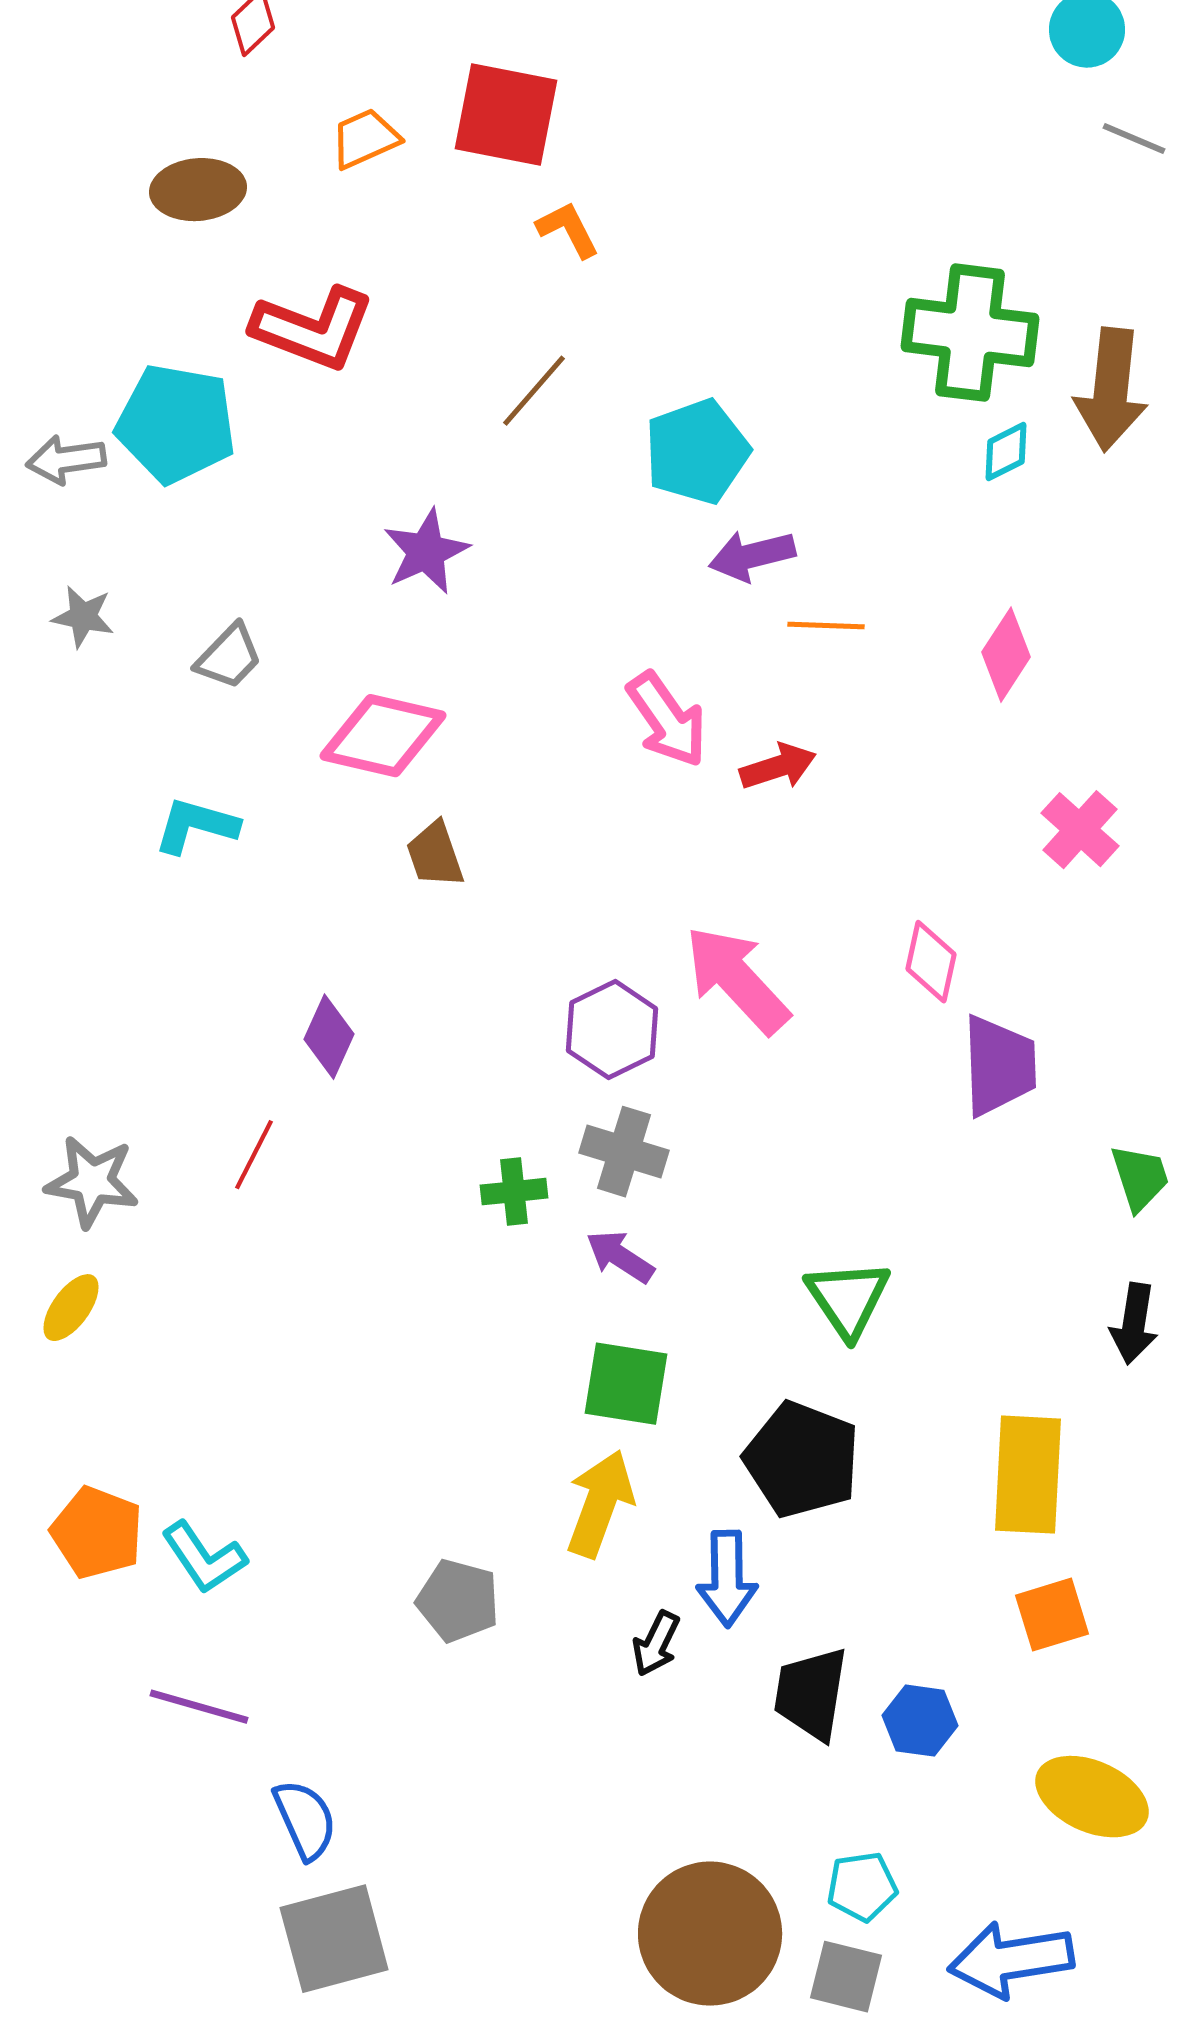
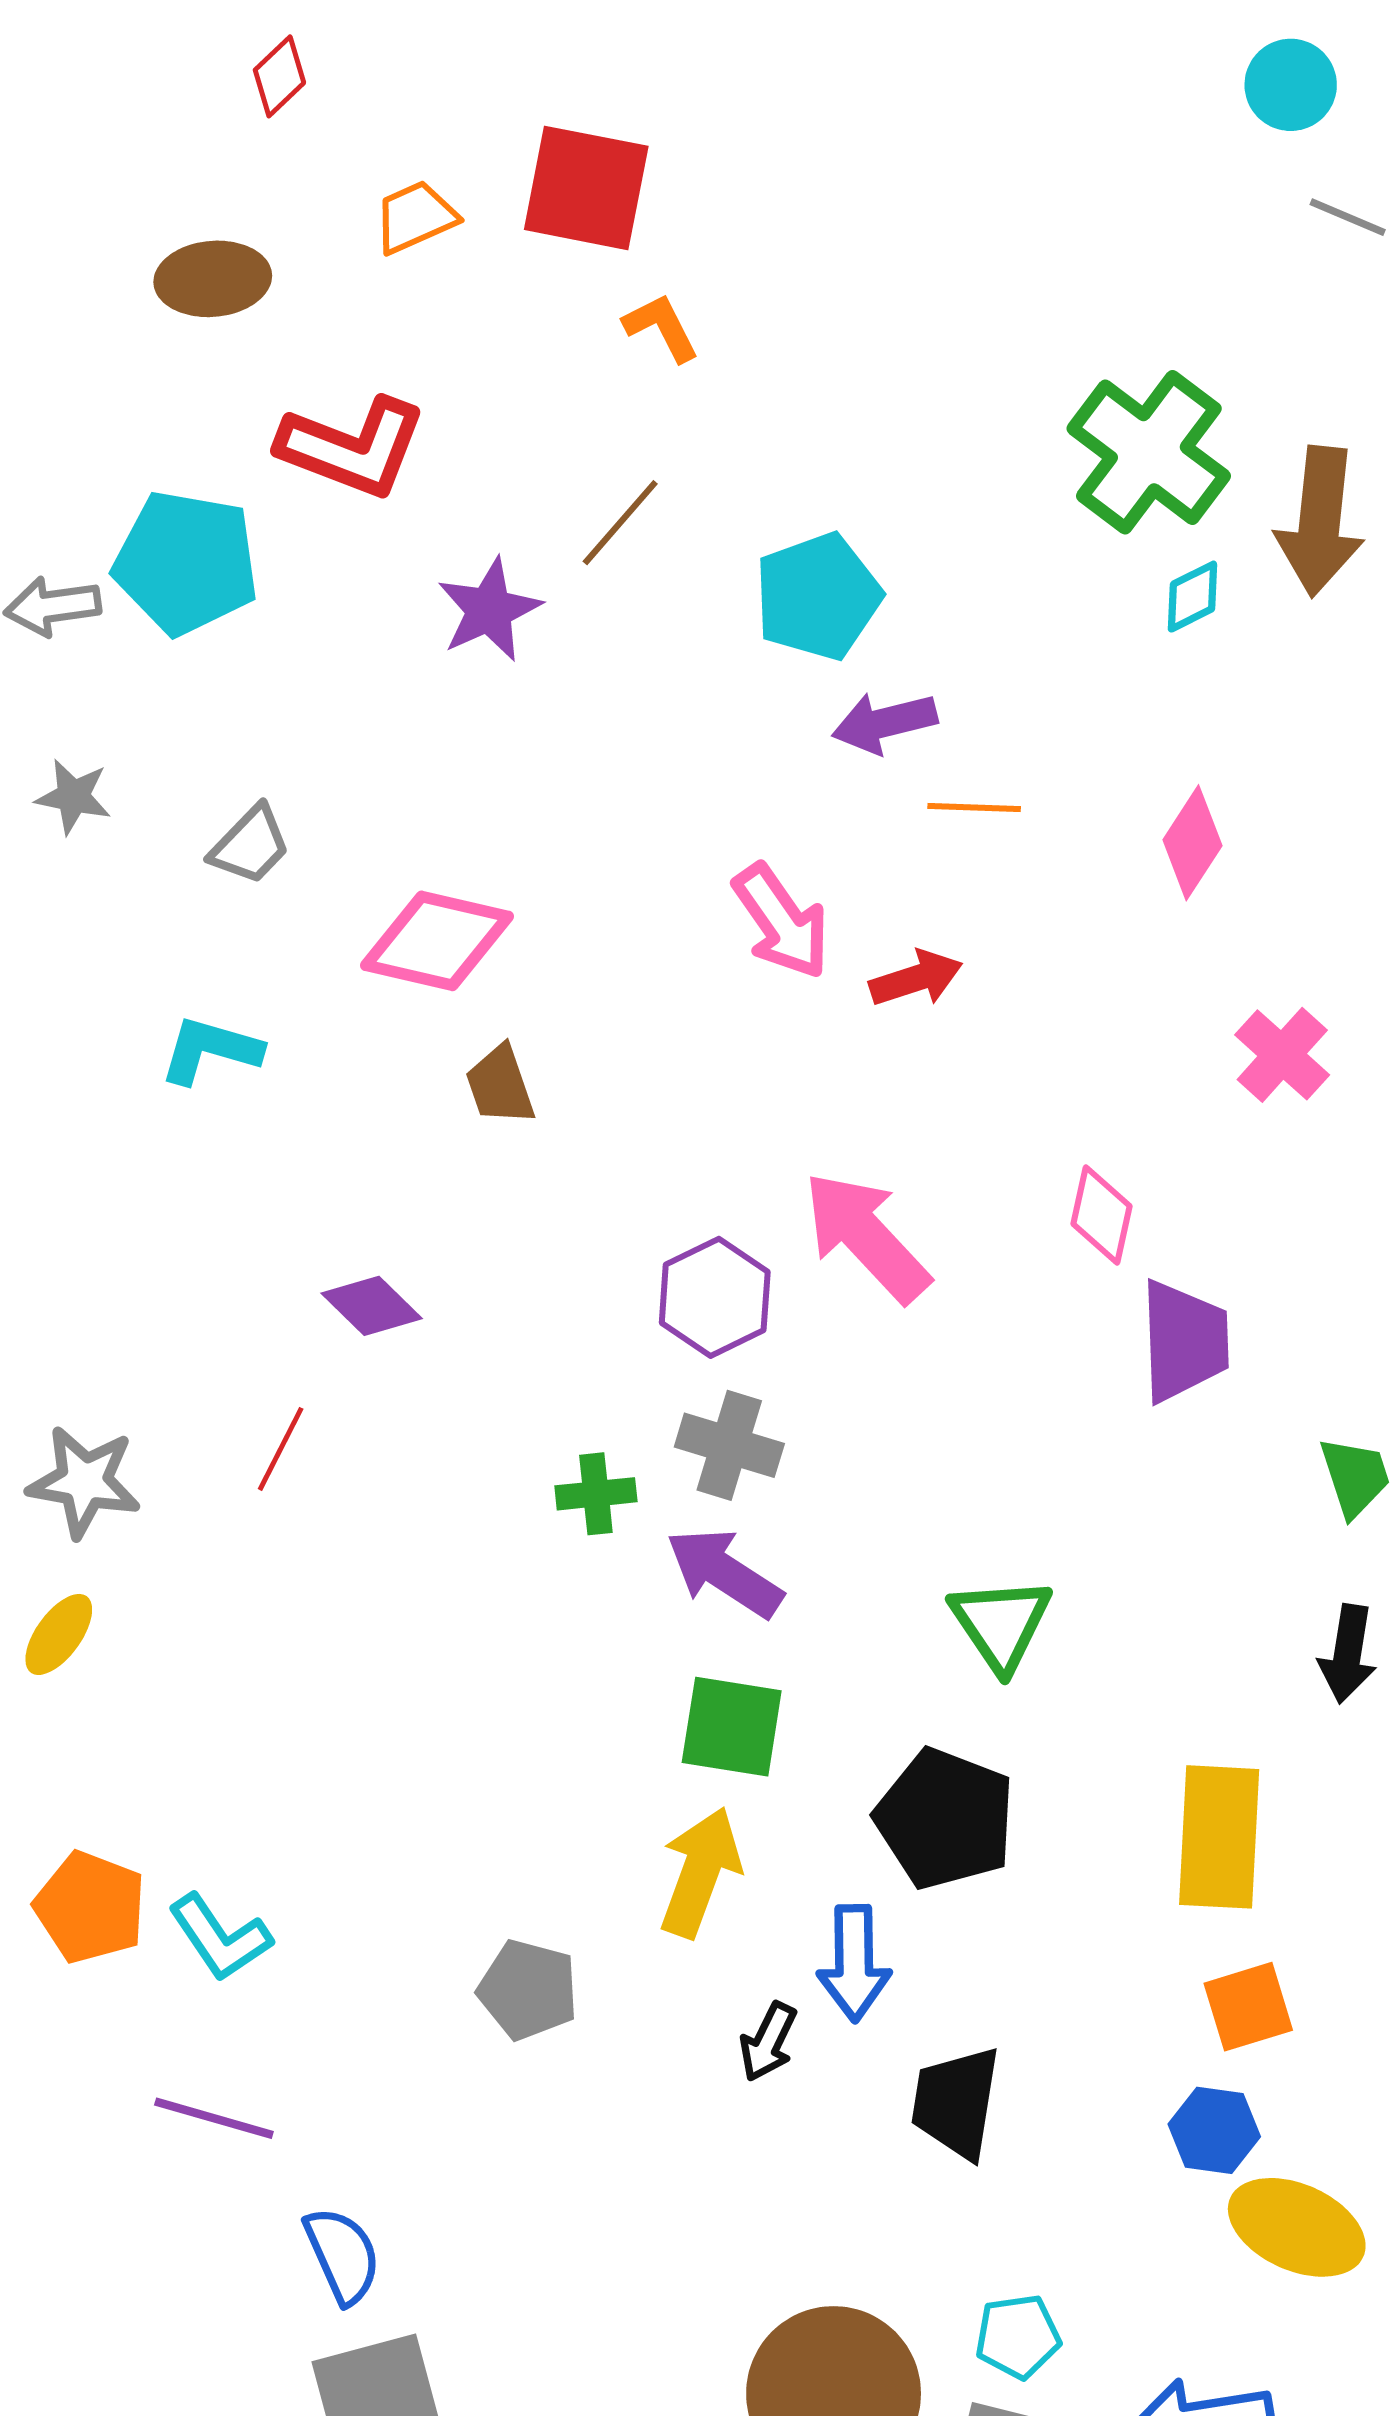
green cross: (970, 333) -> (1149, 452), turned 30
purple star: (426, 552) -> (489, 610), moved
purple diamond: (329, 1037) -> (372, 1306), turned -70
purple arrow: (620, 1257) -> (724, 1573), size x1.4
blue hexagon: (920, 1721) -> (1214, 2130), moved

